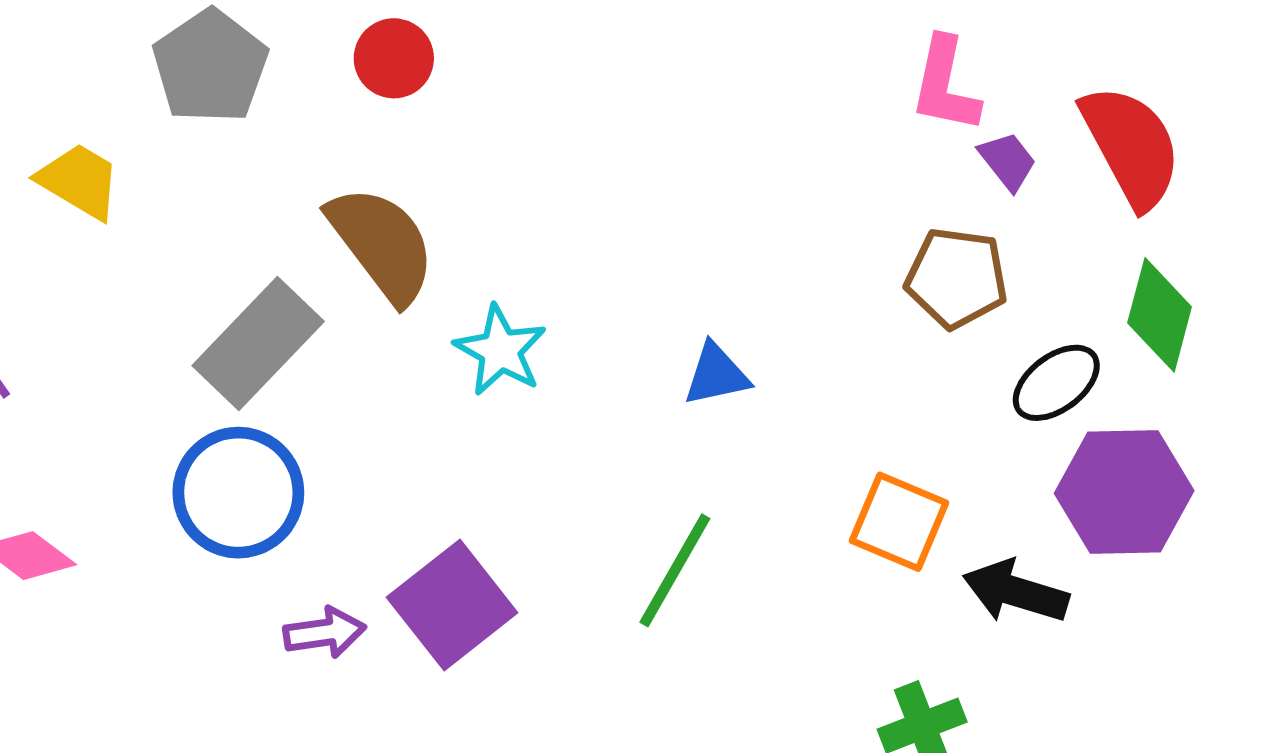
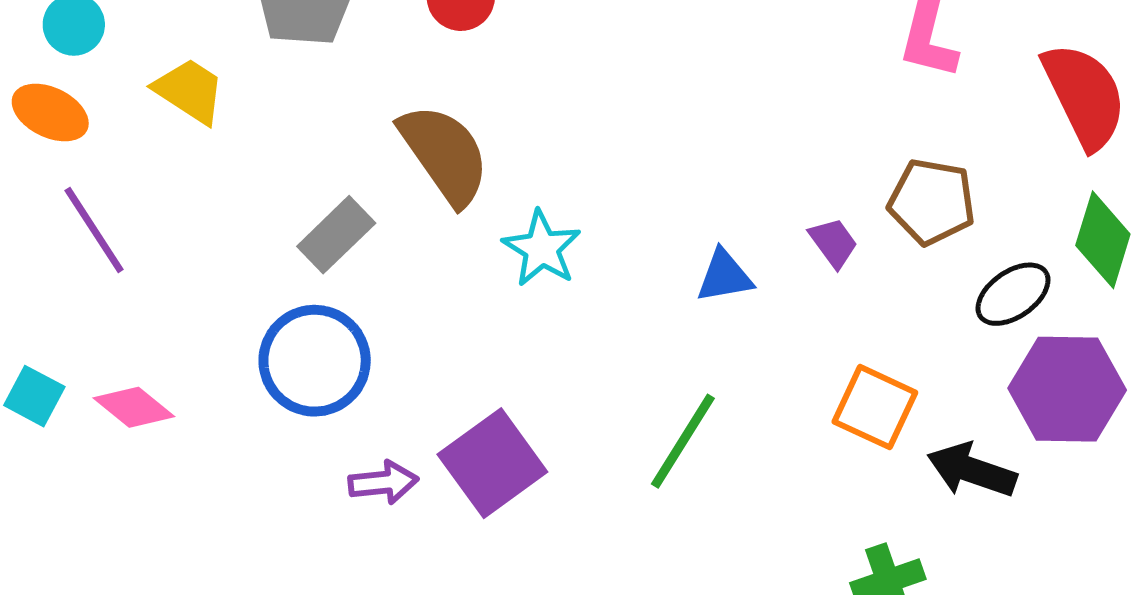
purple trapezoid: (1008, 161) -> (833, 243), moved
gray rectangle: (258, 343) -> (336, 235), size x0.7

